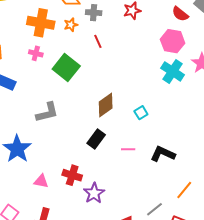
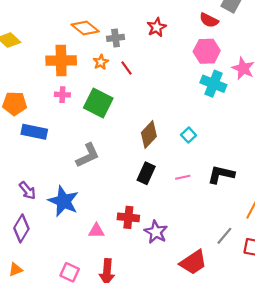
orange star: (71, 25) -> (101, 62), moved

